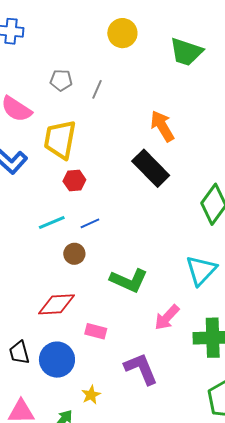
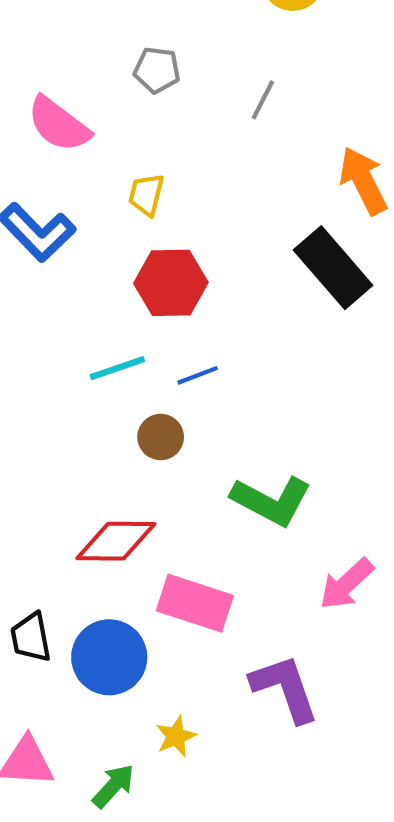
gray line: (97, 89) -> (263, 100), moved
yellow trapezoid: (60, 140) -> (146, 195), size x0.5
red hexagon: (74, 181) -> (171, 283), size x1.5
pink rectangle: (96, 331) -> (195, 603), size x1.6

